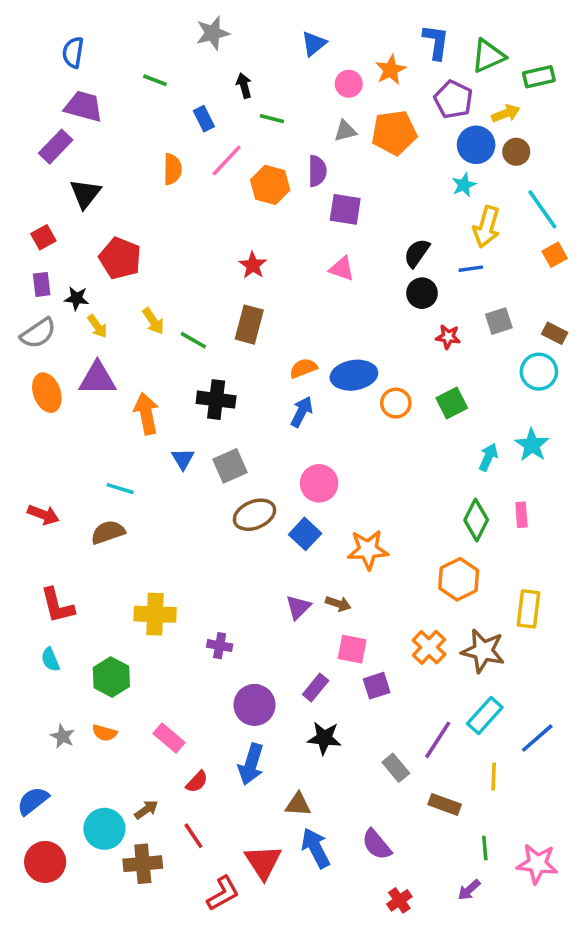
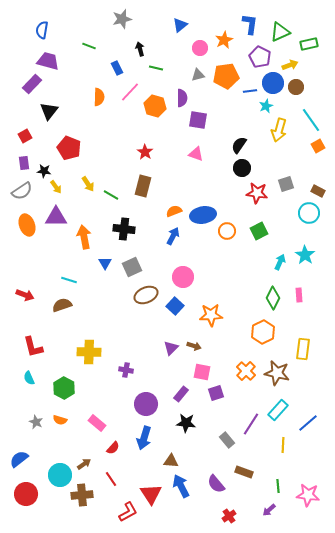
blue line: (471, 269) -> (250, 91), moved
red star: (448, 337) -> (257, 193), size x1.5
brown rectangle: (445, 804) -> (244, 472), moved

